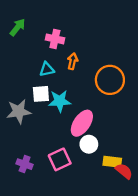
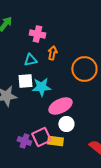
pink ellipse: (82, 123) -> (60, 106), turned 30
yellow rectangle: (112, 162) -> (55, 141), moved
purple cross: (25, 164) -> (24, 141), moved

